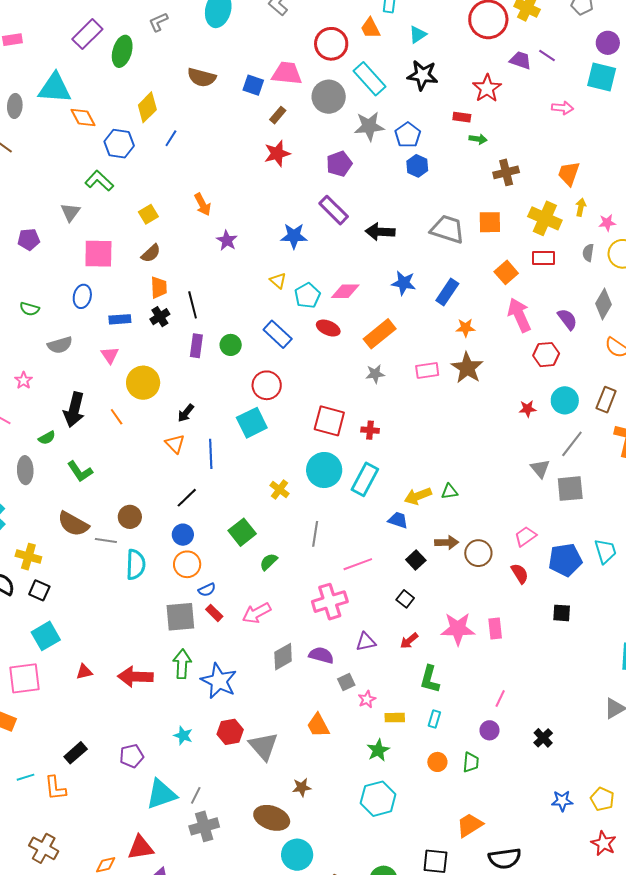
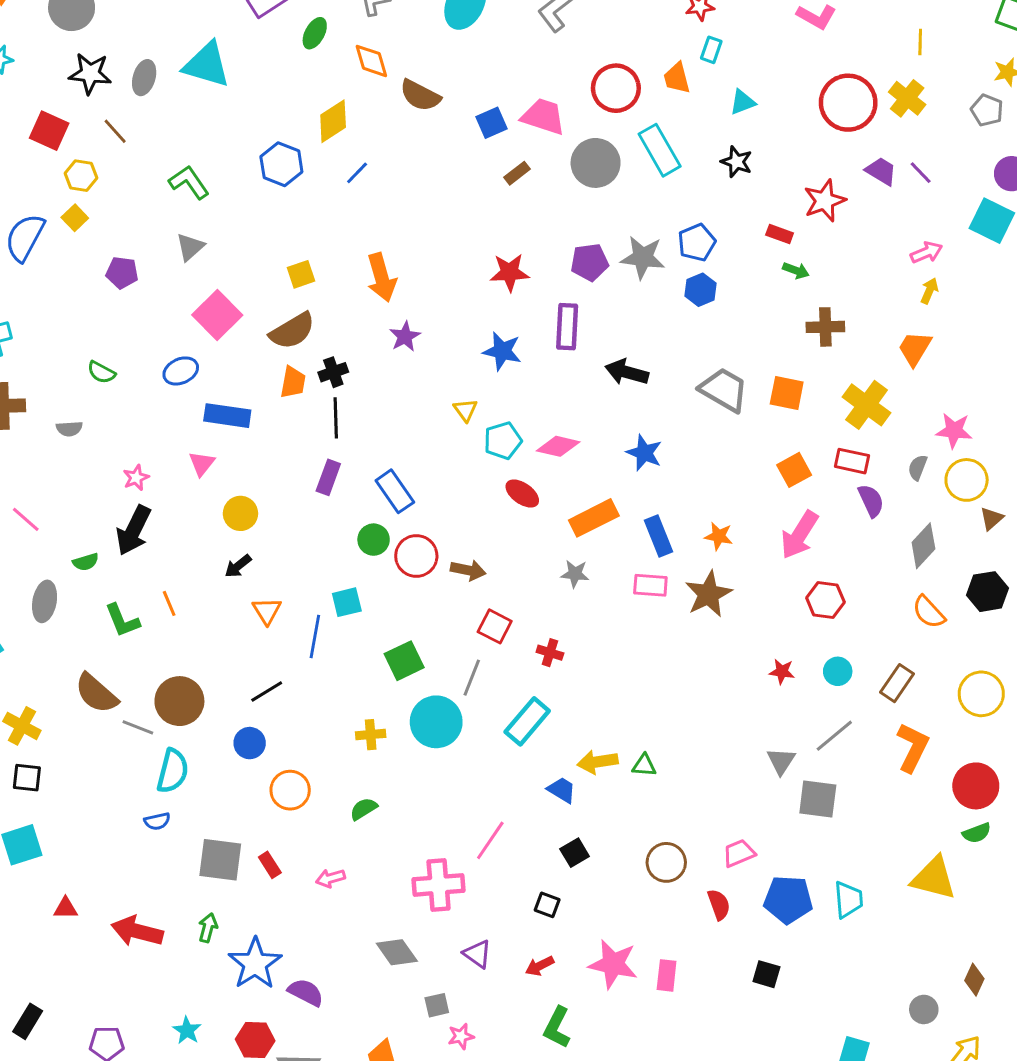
green ellipse: (122, 51) -> (315, 33), size x0.7
black star: (423, 75) -> (737, 162), size x0.7
blue square: (253, 85) -> (491, 123), turned 35
pink arrow: (563, 108) -> (926, 252), turned -40
orange diamond: (83, 117) -> (371, 61), moved
gray star: (369, 126) -> (643, 257), moved
red star: (277, 153) -> (510, 272), moved
green L-shape: (99, 181) -> (189, 182), moved
orange arrow: (203, 204) -> (381, 277), size x1.4
yellow arrow: (581, 207) -> (929, 291), moved
purple rectangle: (334, 210) -> (567, 327), turned 36
pink star: (607, 223) -> (954, 431), size x1.4
brown semicircle: (151, 253) -> (292, 331), size x1.5
pink square: (98, 254) -> (217, 315), turned 32
blue rectangle: (447, 292) -> (659, 536), moved, turned -68
blue ellipse: (82, 296) -> (181, 371), turned 40
pink arrow: (519, 315) -> (799, 535), turned -136
black cross: (160, 317) -> (333, 372), moved
blue rectangle: (120, 319) -> (227, 416), size x1.4
purple semicircle: (567, 319) -> (871, 501), moved
blue rectangle: (278, 334) -> (395, 491), moved
gray semicircle: (60, 345) -> (69, 429), moved, size x0.7
green circle: (231, 345) -> (374, 540), moved
pink star: (24, 380) -> (136, 478), moved
yellow circle: (143, 383) -> (240, 513), size x0.7
cyan circle: (565, 400) -> (838, 671), size x0.7
black arrow: (186, 413) -> (238, 566), moved
orange line: (117, 417) -> (169, 603), moved
red square: (329, 421) -> (495, 626), size x0.7
cyan square: (252, 423) -> (347, 602), moved, size x0.7
cyan circle: (324, 470) -> (436, 722), moved
yellow cross: (279, 490) -> (371, 735), moved, turned 36
brown circle: (130, 517) -> (179, 701), size x1.4
green square: (242, 532) -> (404, 661), moved
gray line: (315, 534) -> (472, 678), moved
brown arrow: (447, 542) -> (468, 570), moved
orange circle: (187, 564) -> (290, 790), moved
pink line: (358, 564) -> (490, 840), turned -48
black square: (39, 590) -> (27, 778), turned -30
blue semicircle: (207, 590) -> (157, 821), moved
black square: (405, 599) -> (547, 905), turned -30
pink arrow: (257, 613) -> (330, 878), size x0.7
purple triangle: (366, 642) -> (477, 954), turned 35
purple semicircle: (321, 655) -> (306, 992), moved
gray diamond: (283, 657) -> (397, 952), moved, turned 72
green arrow: (182, 664) -> (208, 928), size x0.7
black rectangle: (76, 753) -> (28, 1021), turned -30

